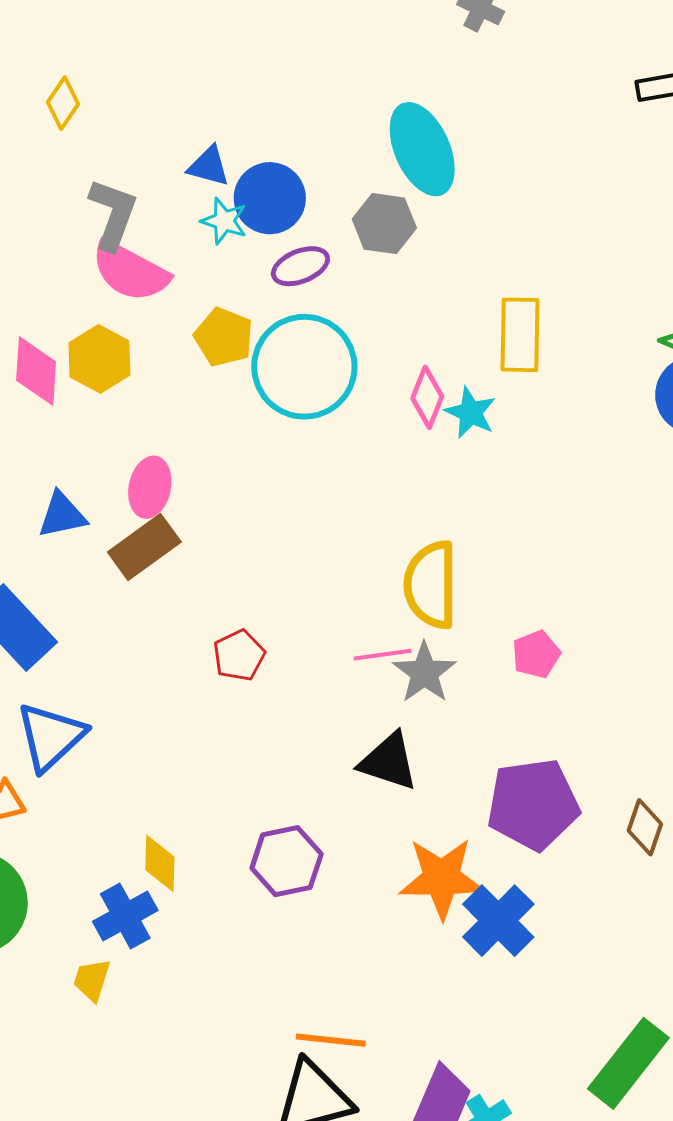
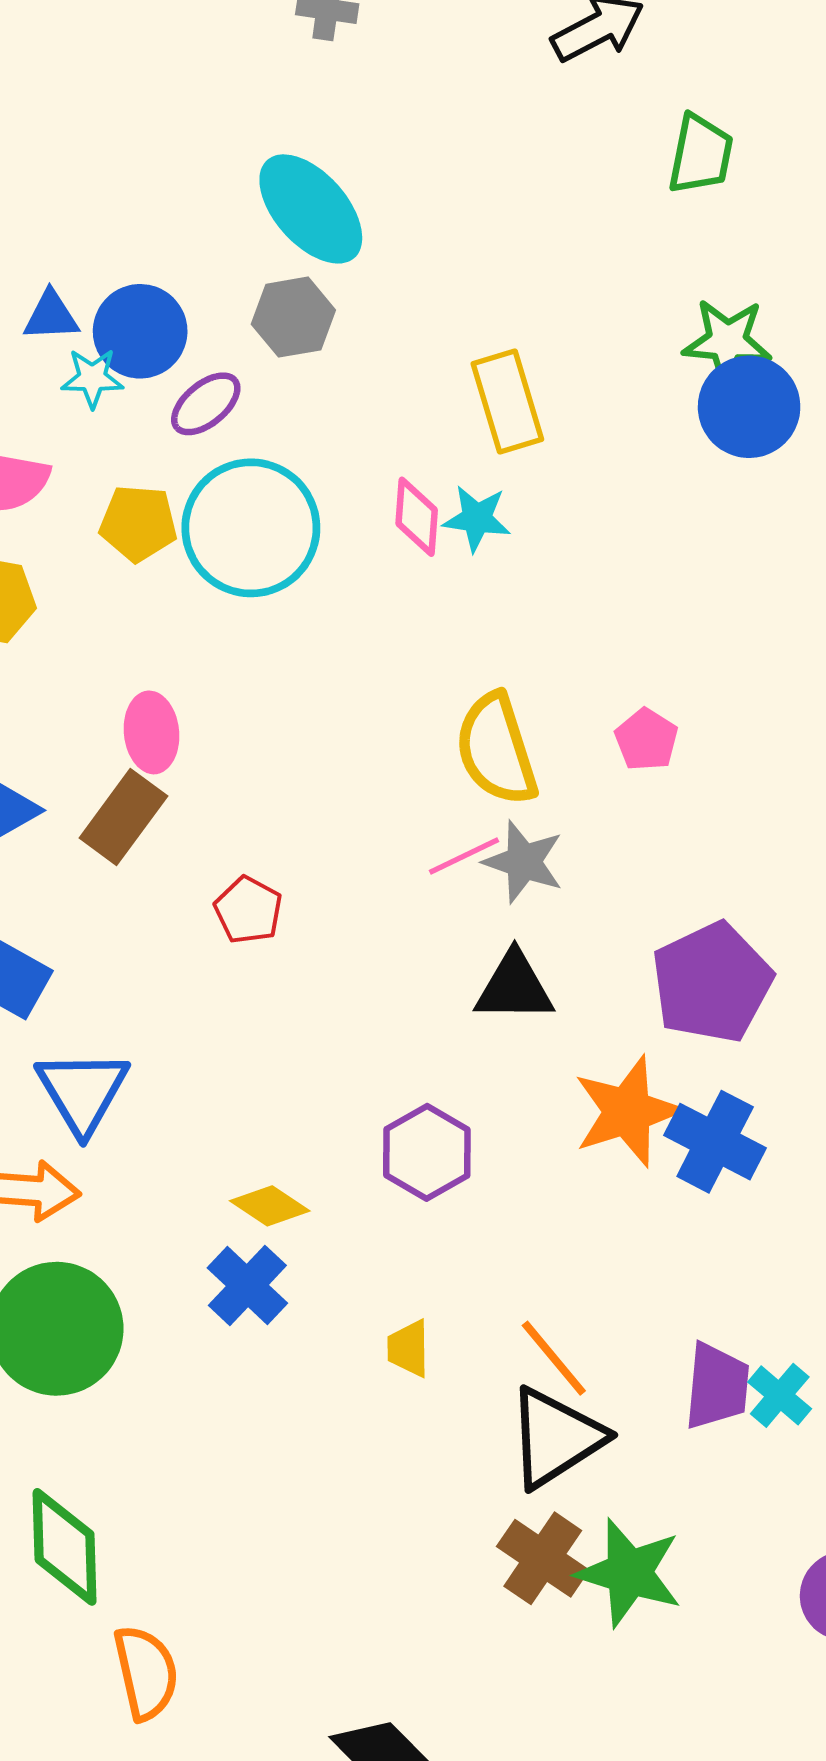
pink ellipse: (150, 487) -> (152, 732), moved
pink pentagon: (536, 654) -> (646, 740), moved
red pentagon: (239, 655) -> (248, 910), moved
yellow diamond: (160, 863) -> (270, 1206), turned -40
yellow trapezoid: (92, 980) -> (408, 1348), moved
orange line: (331, 1040) -> (554, 1358), turned 62

